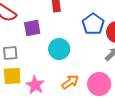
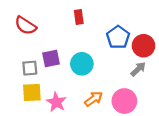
purple square: (32, 28) -> (51, 58), moved

